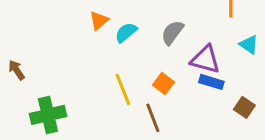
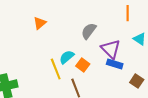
cyan semicircle: (126, 32) -> (67, 57), moved
purple triangle: (205, 59) -> (111, 49), turned 30

